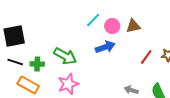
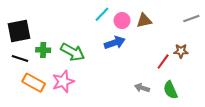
red line: (146, 57) -> (163, 62), moved
green cross: (37, 64) -> (43, 50), moved
pink star: (68, 84) -> (63, 82), moved

